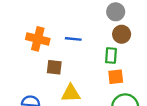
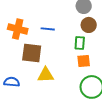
brown square: (54, 67) -> (32, 53), size x1.5

